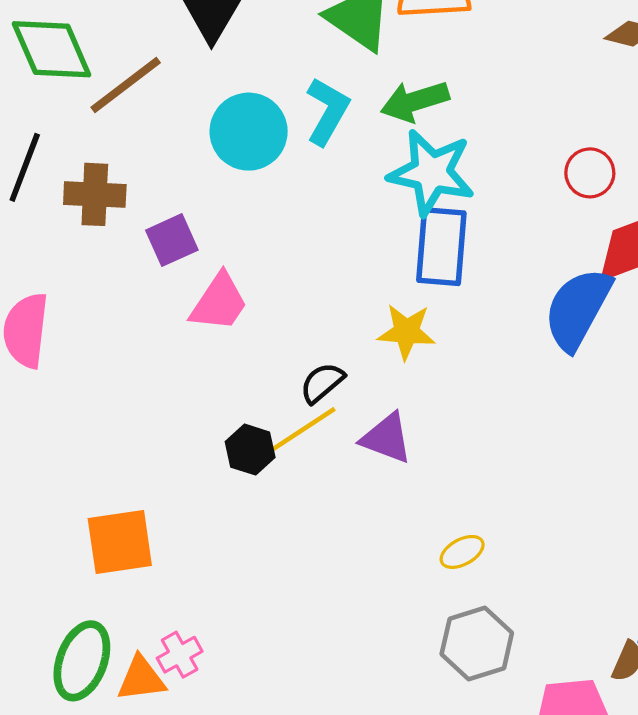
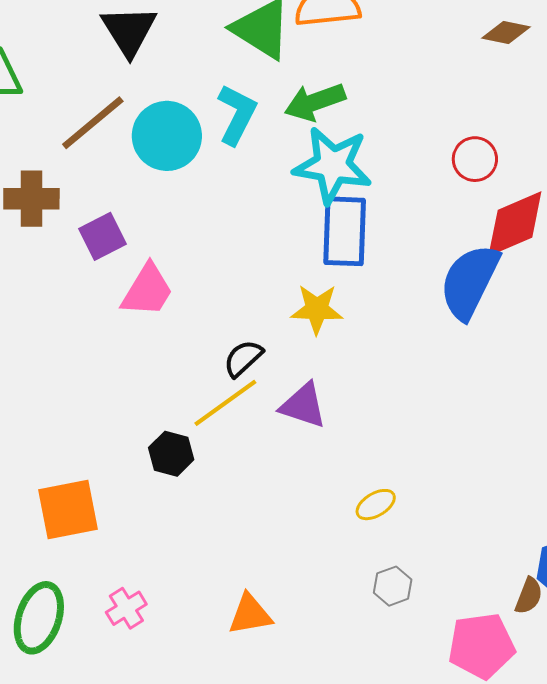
brown line: (126, 85) -> (93, 123), moved
black hexagon: (250, 450) -> (171, 454), moved
gray hexagon: (477, 643) -> (393, 586), size x0.6
orange triangle: (141, 679) -> (250, 614), moved

